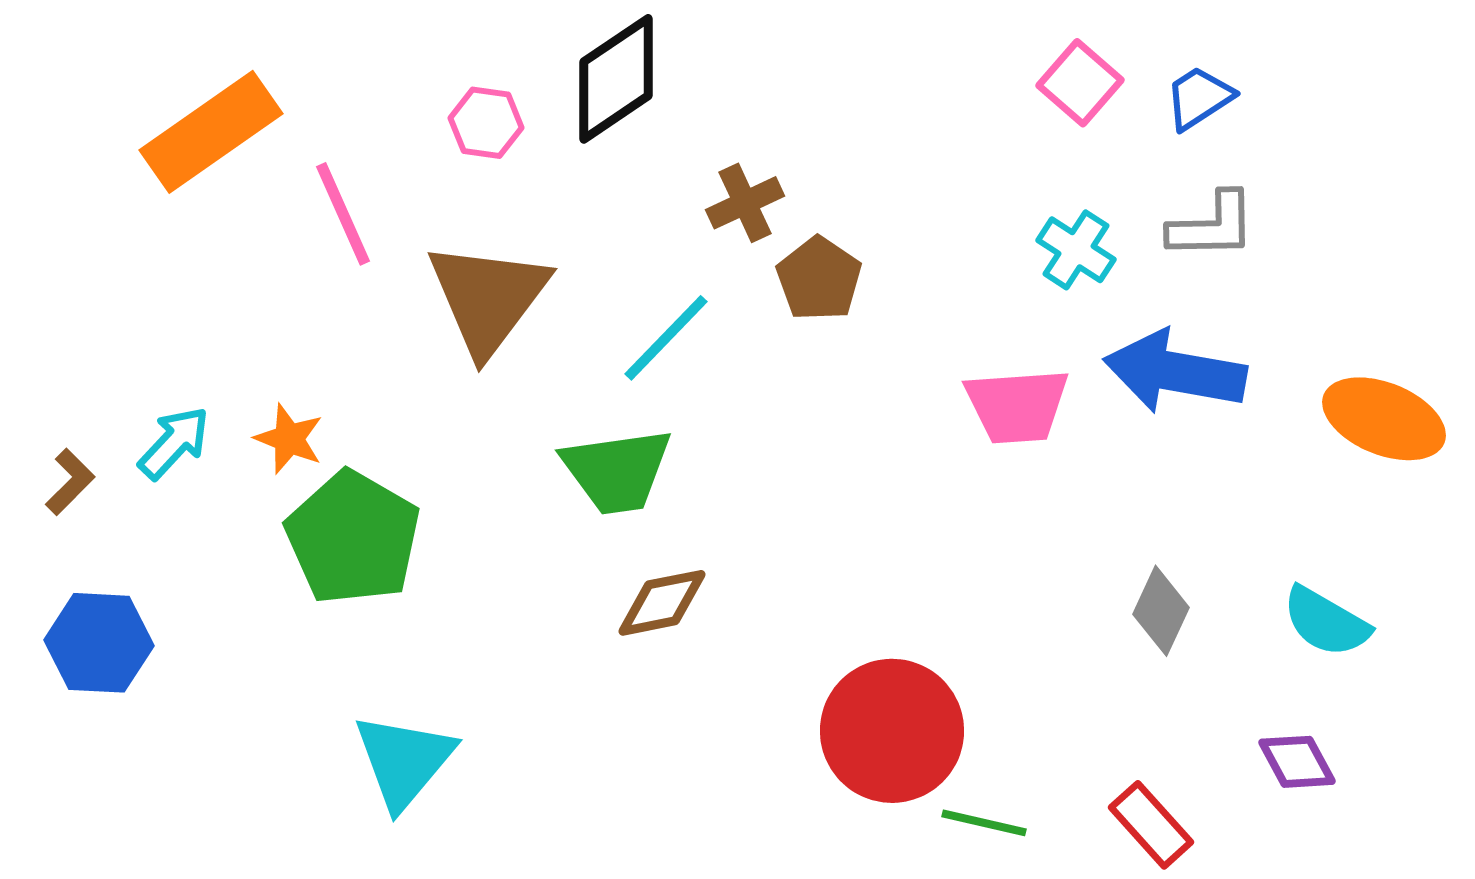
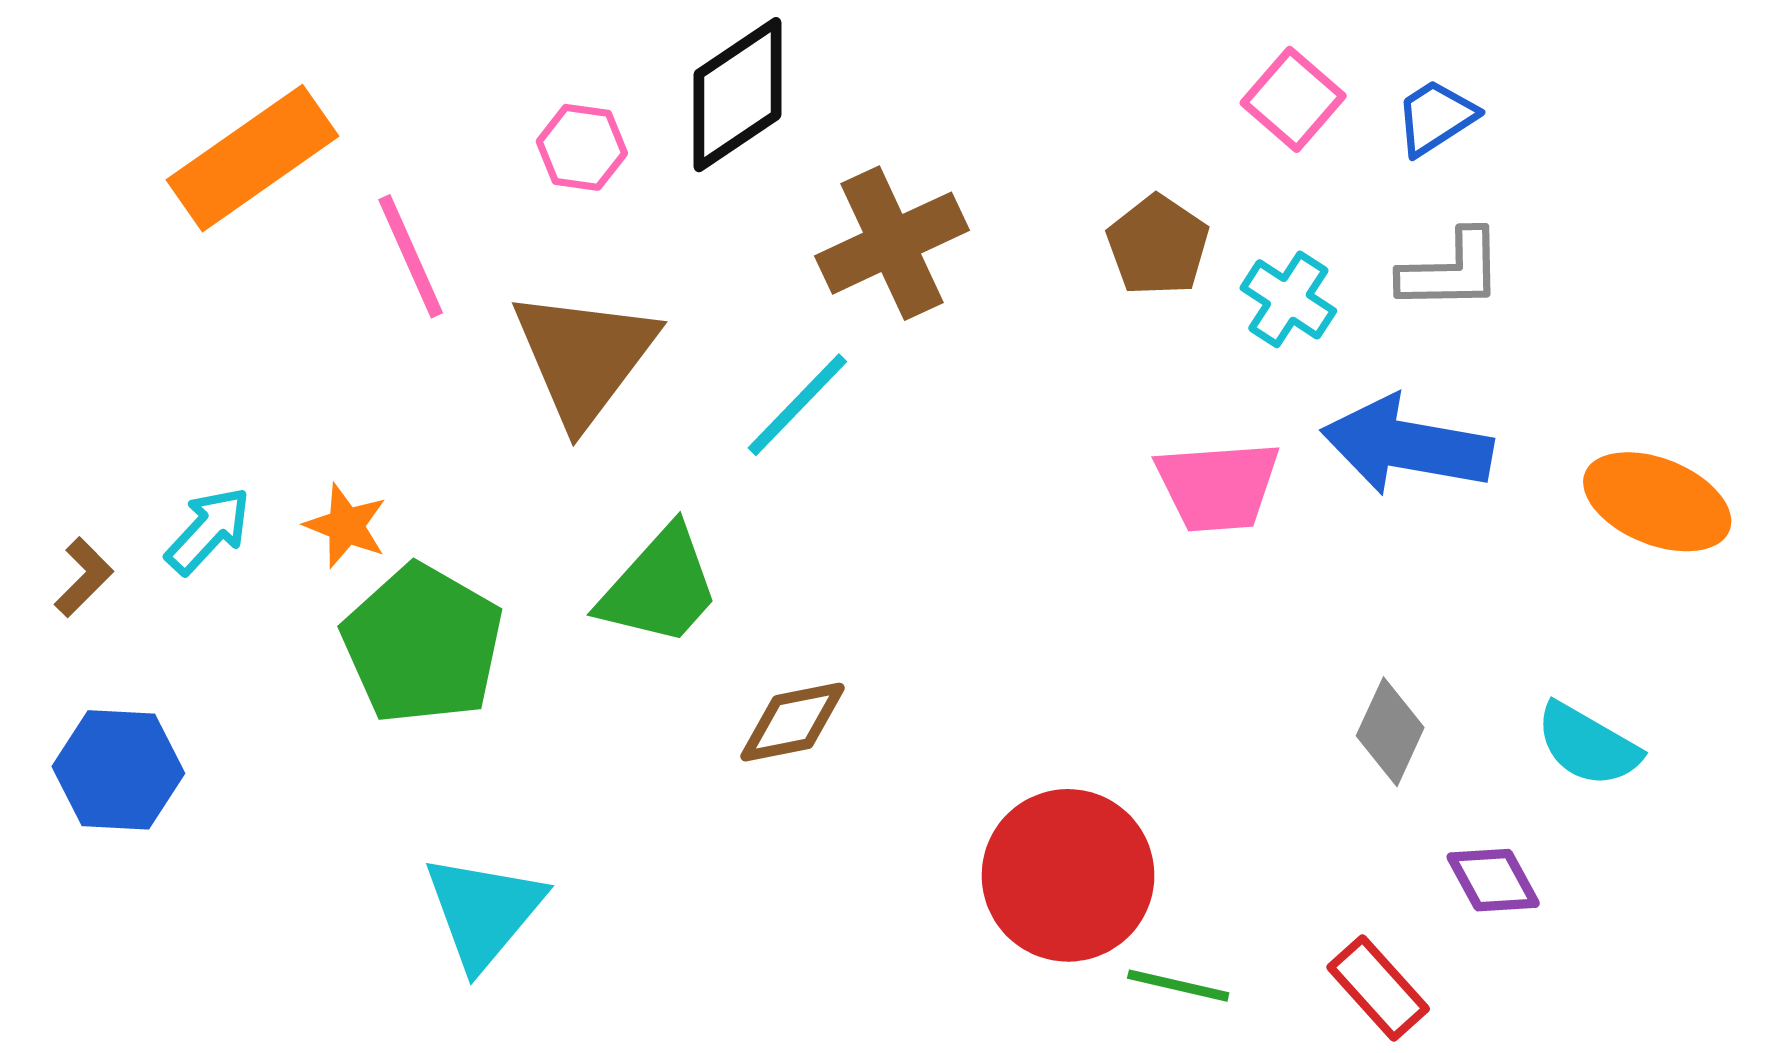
brown cross: (745, 203) -> (892, 243), size x1.6
brown pentagon: (819, 279) -> (1158, 245), moved
green trapezoid: (617, 471) -> (660, 587), moved, turned -40
purple diamond: (1297, 762) -> (1493, 880), moved

